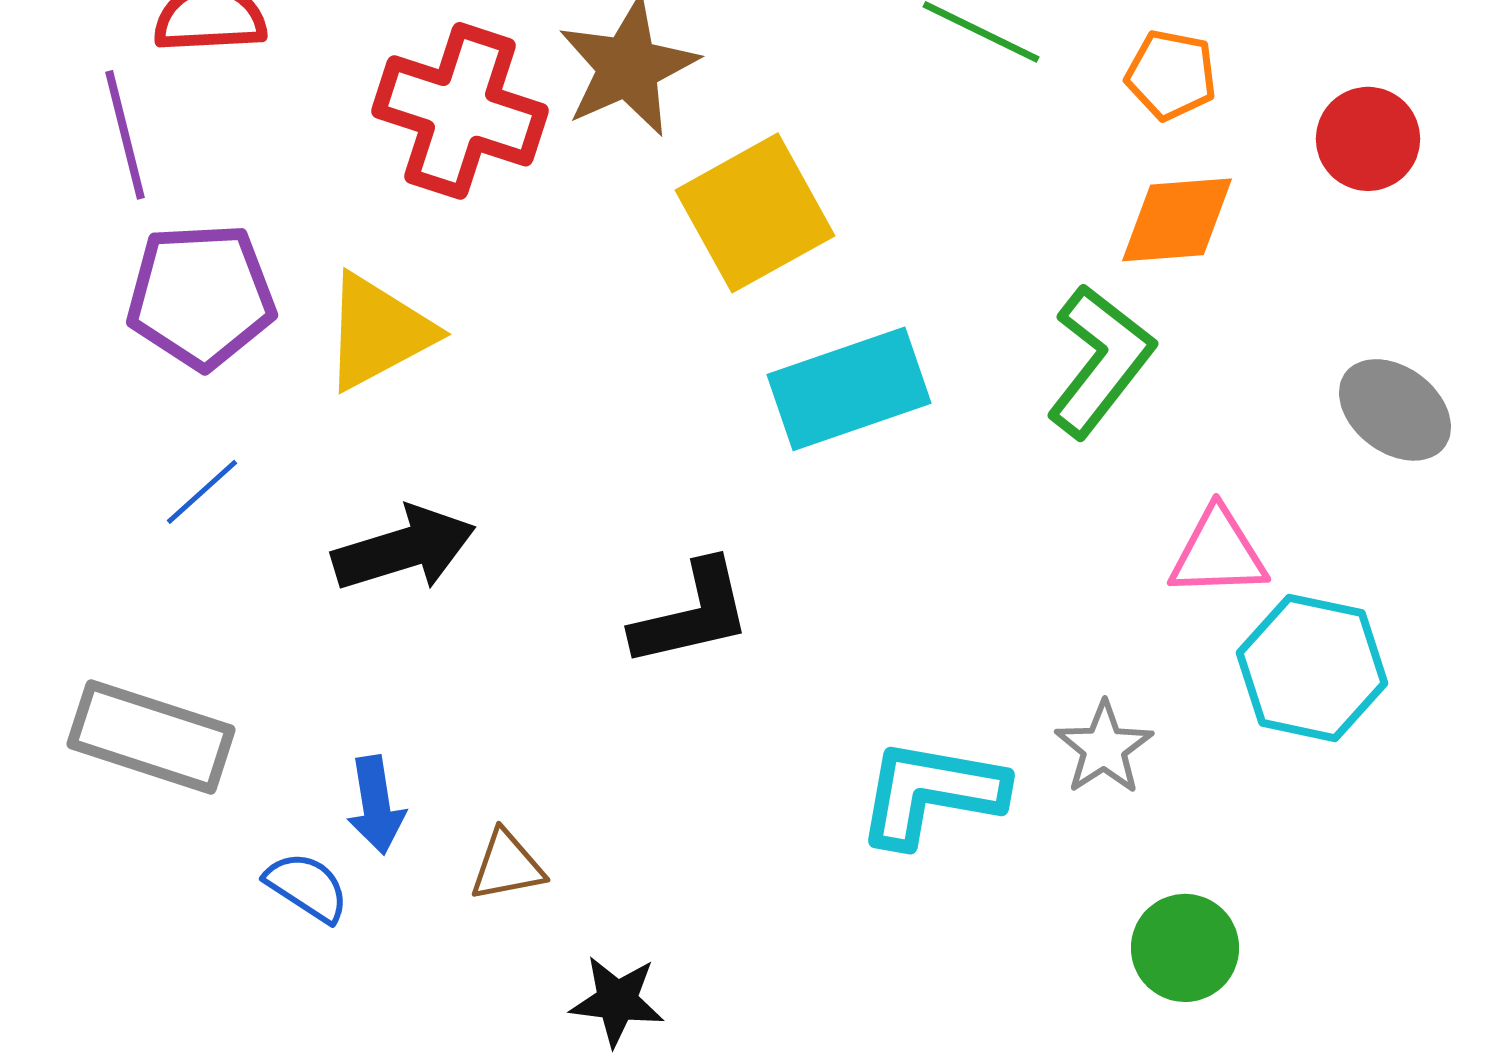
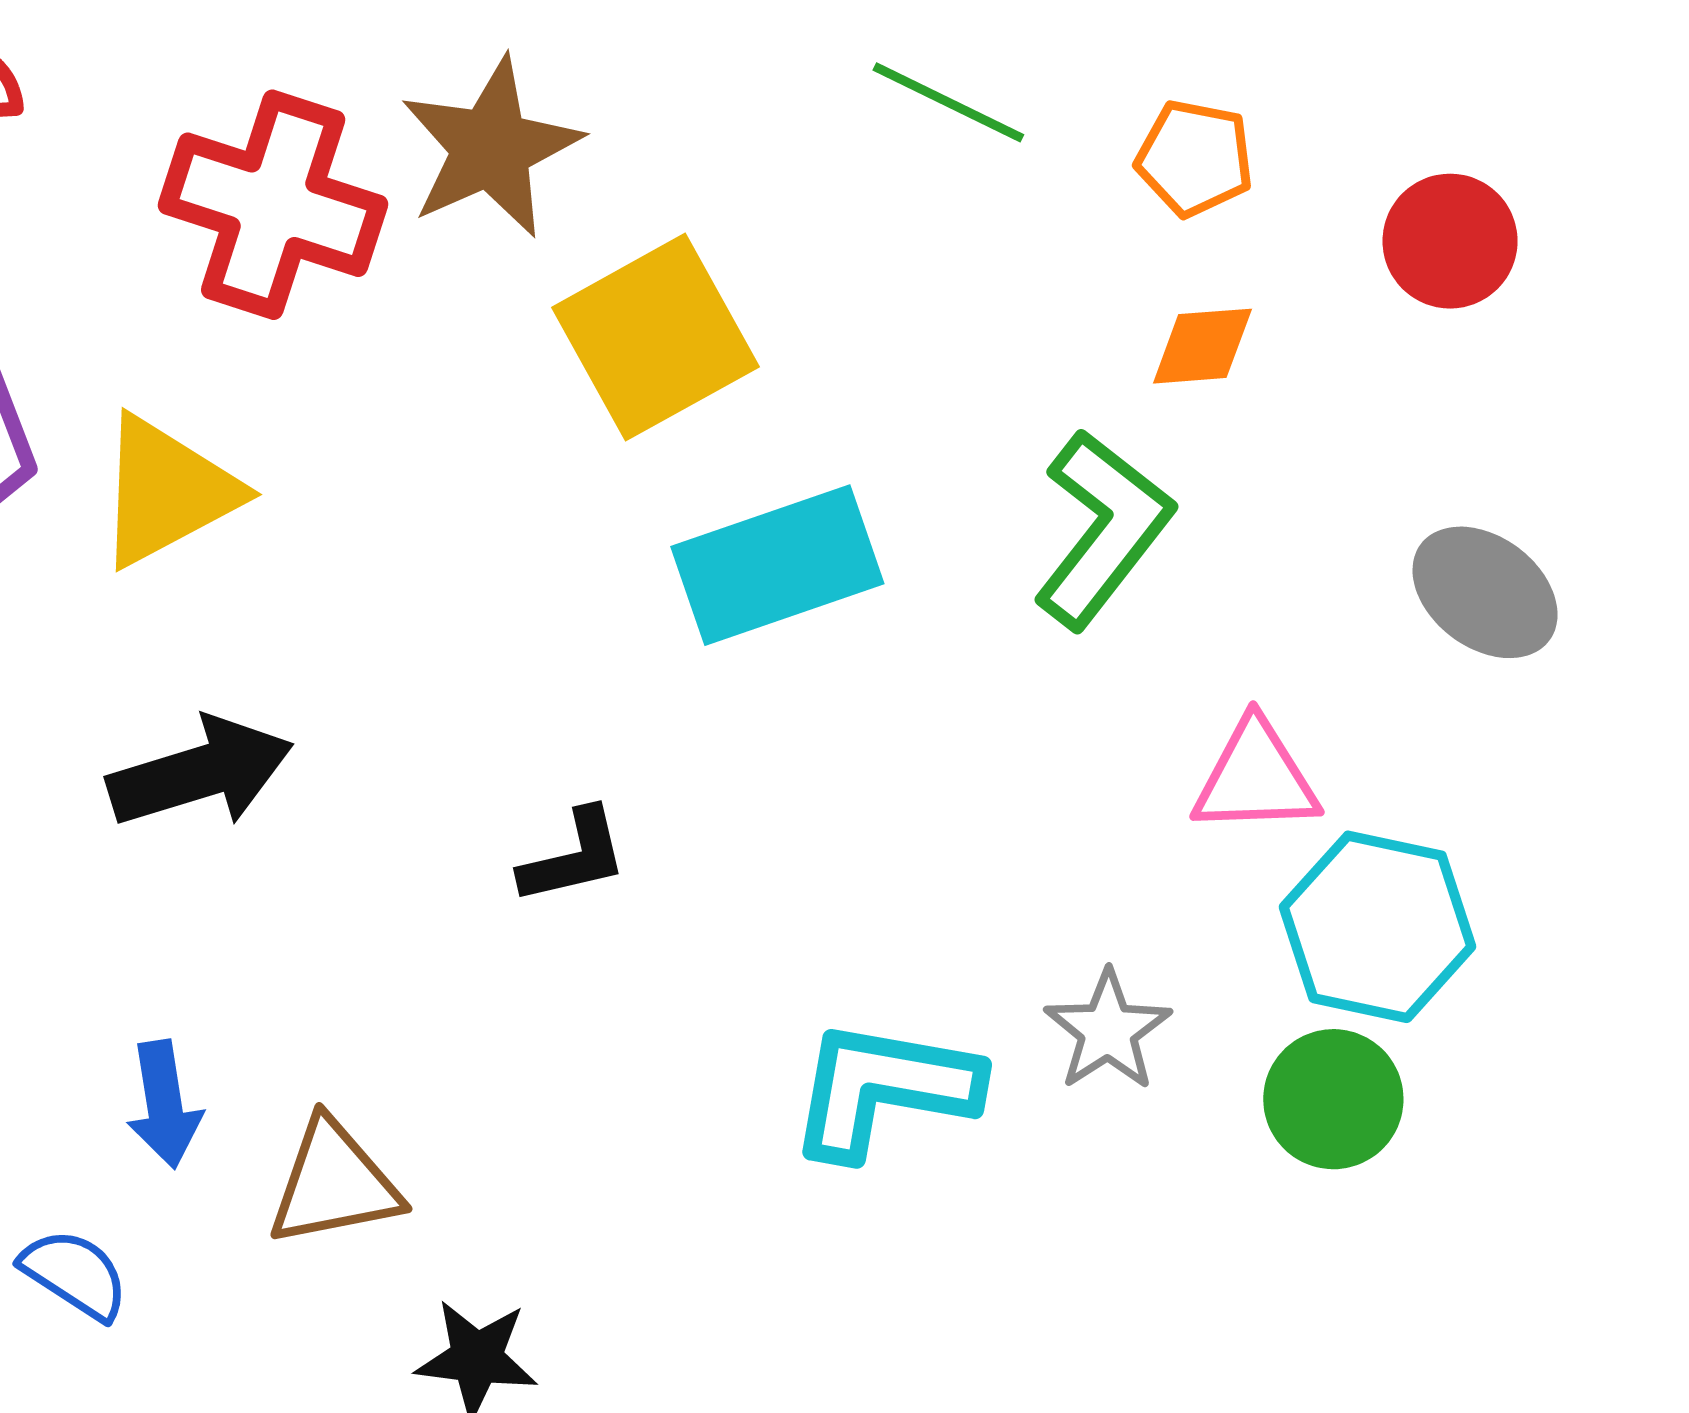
orange diamond: (1177, 220) -> (1202, 346), size x0.7
black L-shape: (692, 614) -> (574, 857), size x0.7
brown triangle: (507, 866) -> (334, 1183), size x1.4
blue semicircle: (307, 887) -> (75, 1274), moved
green circle: (1185, 948) -> (1333, 1099), moved

